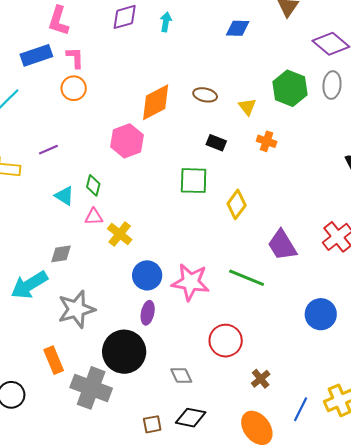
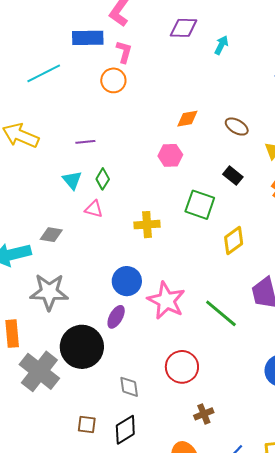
orange diamond: (156, 102) -> (187, 119), size x0.6
pink hexagon: (127, 141) -> (170, 155), moved, size x0.7
purple line: (48, 150) -> (85, 142), moved
yellow cross: (120, 234) -> (147, 225), moved, turned 30
black diamond: (191, 418) -> (125, 430), turned -60

